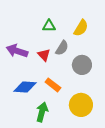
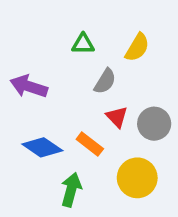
red triangle: (44, 55) -> (117, 117), moved
gray circle: (82, 65) -> (154, 124), moved
blue diamond: (25, 87) -> (42, 147), turned 30

